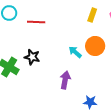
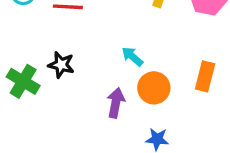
orange circle: (95, 46) -> (154, 88), moved

